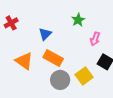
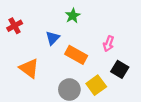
green star: (78, 20) -> (73, 16), moved
orange rectangle: (53, 58) -> (76, 55), moved

